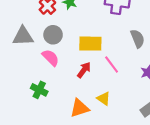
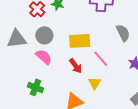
red arrow: (84, 70) -> (76, 66), turned 112
yellow triangle: (104, 99) -> (95, 83), moved, turned 32

